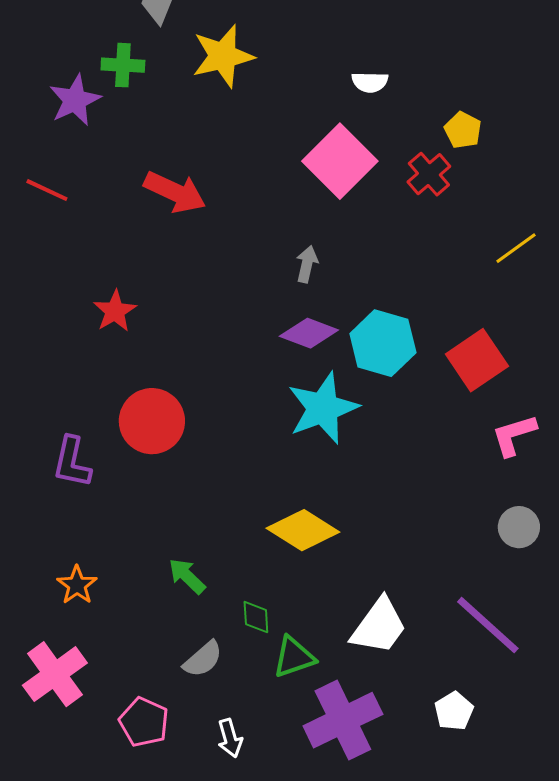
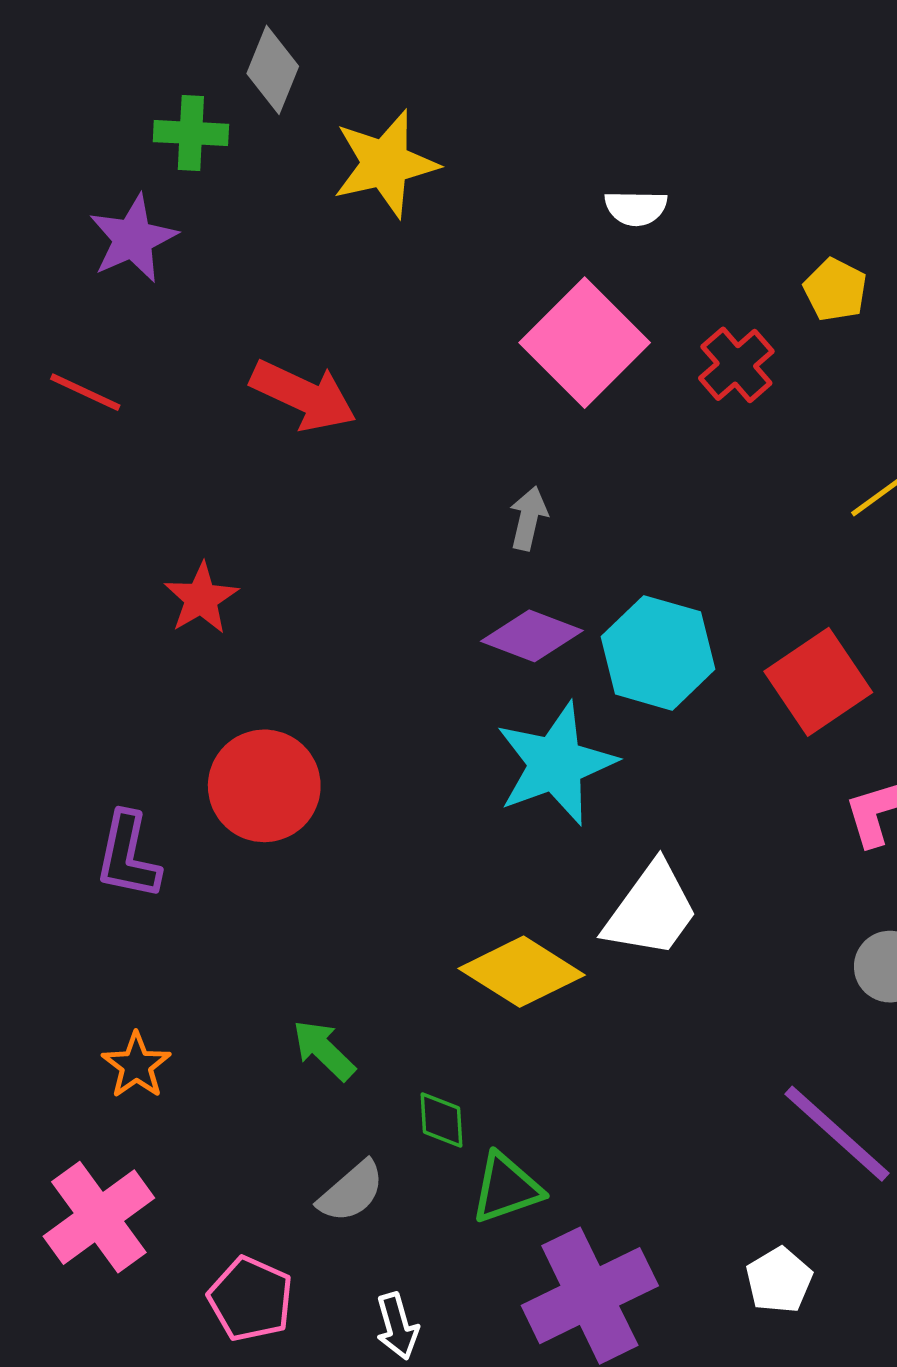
green cross: (123, 65) -> (191, 133), moved
yellow pentagon: (463, 130) -> (835, 290), moved
white trapezoid: (379, 626) -> (651, 910), moved

